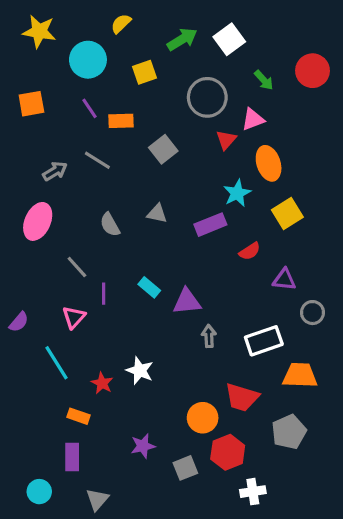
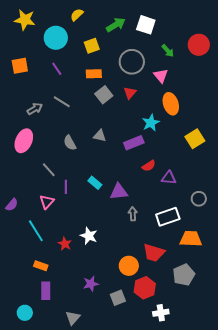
white square: (229, 39) -> (146, 25), turned -36
pink triangle: (253, 119) -> (161, 76), turned -49
orange rectangle: (121, 121) -> (94, 74), moved
red triangle: (226, 140) -> (130, 93), moved
yellow square: (287, 214) -> (195, 139), moved
red semicircle: (250, 251) -> (149, 166), moved
purple triangle: (284, 280) -> (169, 178), moved
orange rectangle: (79, 416) -> (41, 266), moved
gray triangle: (97, 499) -> (73, 318), moved

